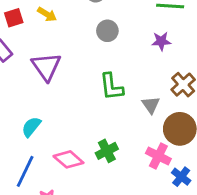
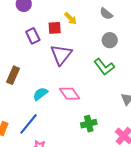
red square: (14, 18) -> (55, 28), moved
green L-shape: (111, 87) -> (104, 67), moved, turned -45
pink diamond: (68, 159) -> (69, 94), moved

